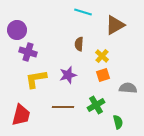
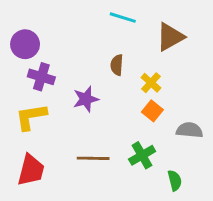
purple star: (68, 75) -> (86, 99), moved
orange square: (103, 75) -> (152, 111), turned -32
yellow L-shape: (36, 79) -> (31, 117), moved

